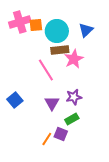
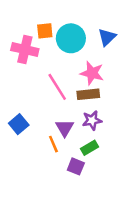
pink cross: (20, 22) -> (25, 50), moved, turned 30
brown rectangle: (60, 50) -> (88, 94), moved
pink star: (74, 59) -> (92, 73), turned -30
orange line: (47, 139) -> (53, 144), moved, turned -56

